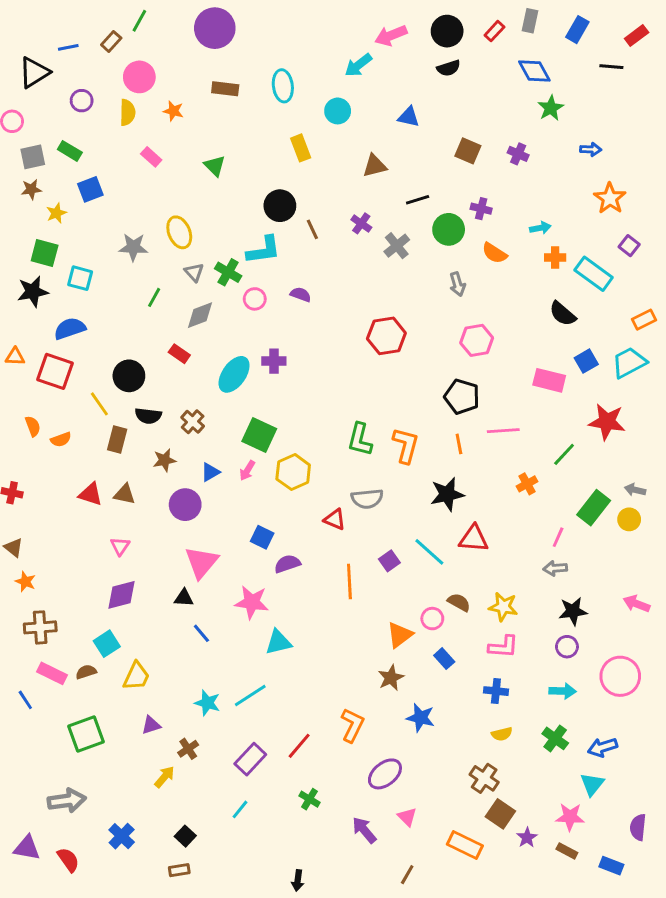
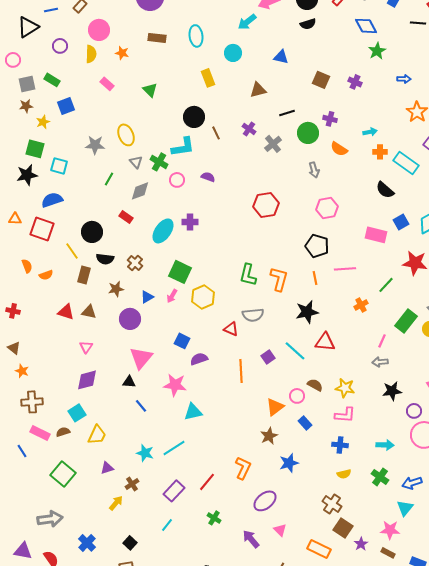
purple circle: (567, 647) -> (414, 411), moved
blue star: (420, 718) -> (289, 463), turned -30
green square: (86, 734) -> (63, 474), turned -30

